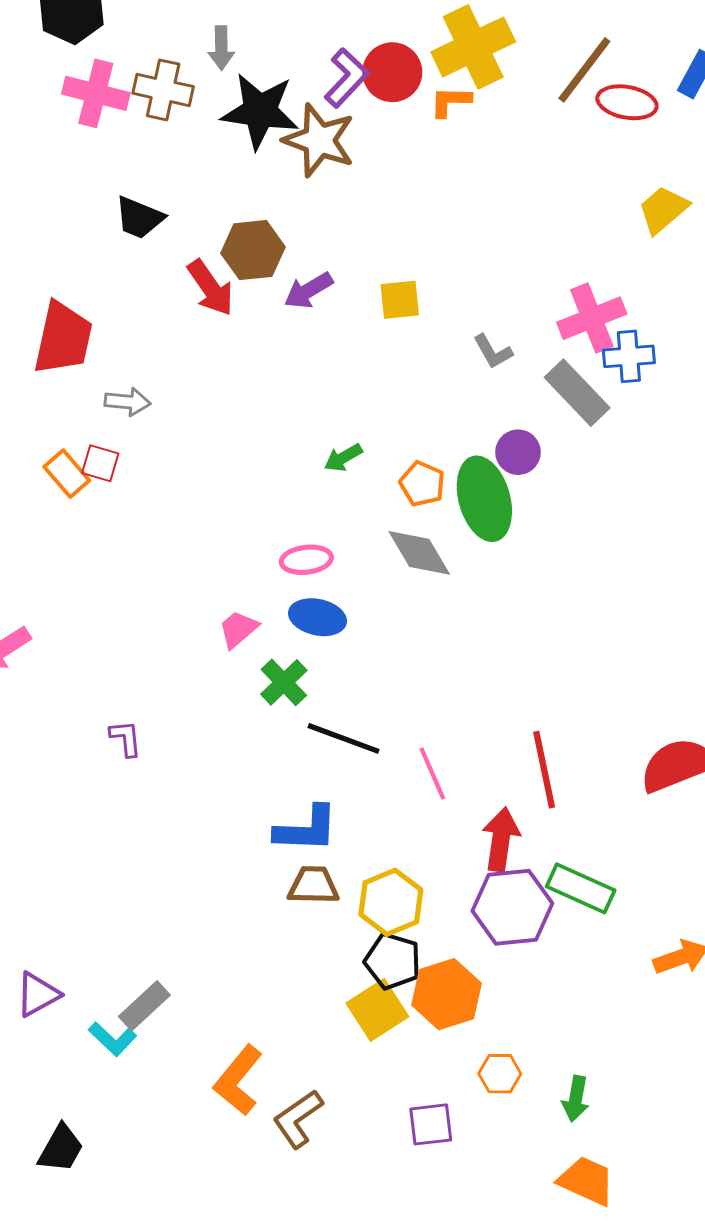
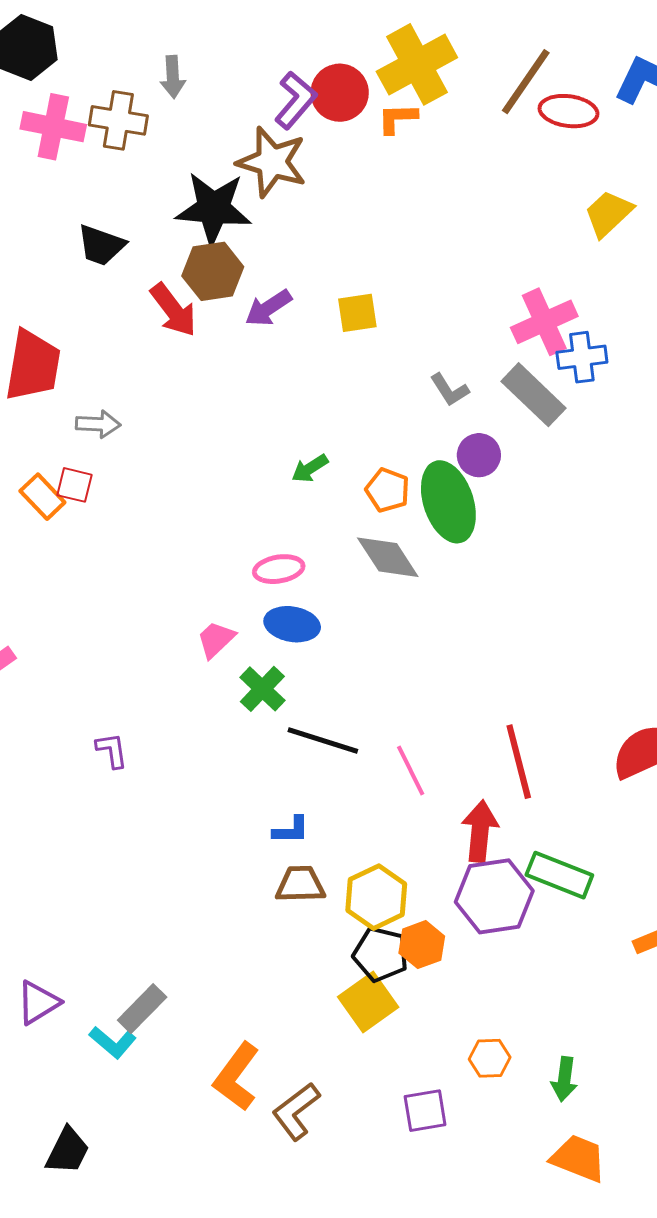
black star: (260, 111) -> (213, 208), moved
gray L-shape: (493, 352) -> (450, 390), moved
blue L-shape: (306, 829) -> (291, 830), size x0.6
orange hexagon: (446, 994) -> (422, 945), moved, size x0.7

